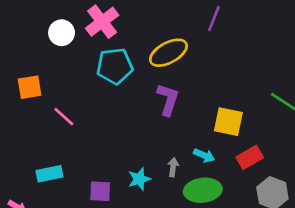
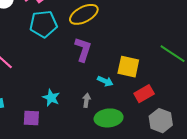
cyan arrow: (204, 155) -> (105, 81), moved
cyan star: (139, 179) -> (51, 98), moved, turned -30

